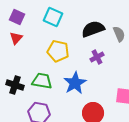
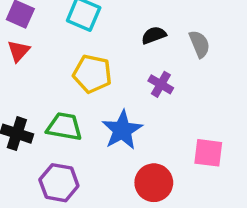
black semicircle: (93, 29) -> (154, 35), size x0.6
purple cross: (97, 57) -> (161, 84), turned -32

